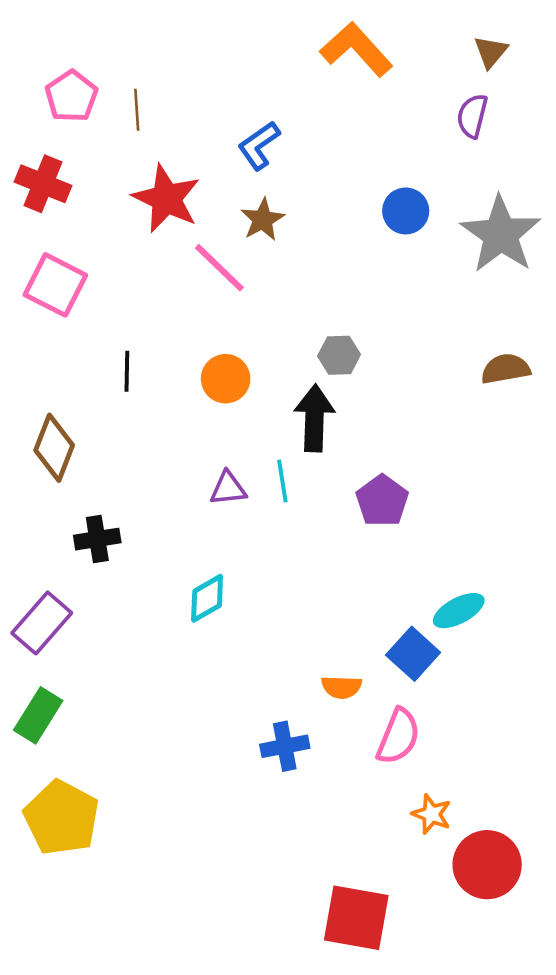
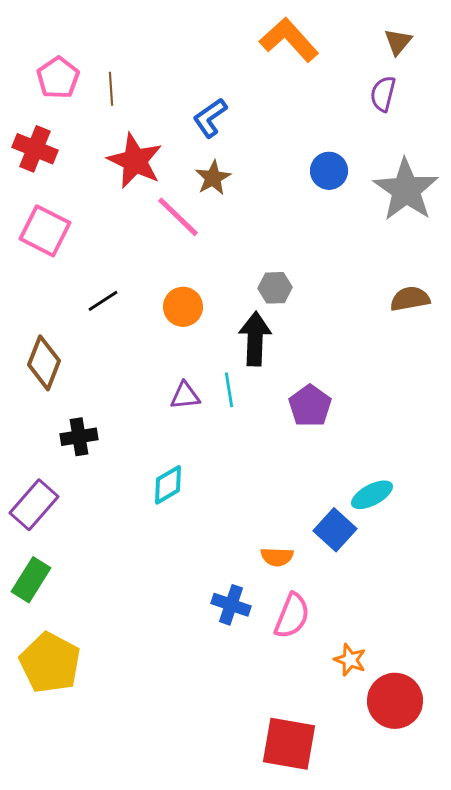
black line: (127, 371) -> (103, 301), turned 56
pink semicircle: (398, 736) -> (292, 616), moved
blue cross: (285, 746) -> (231, 605), turned 30

